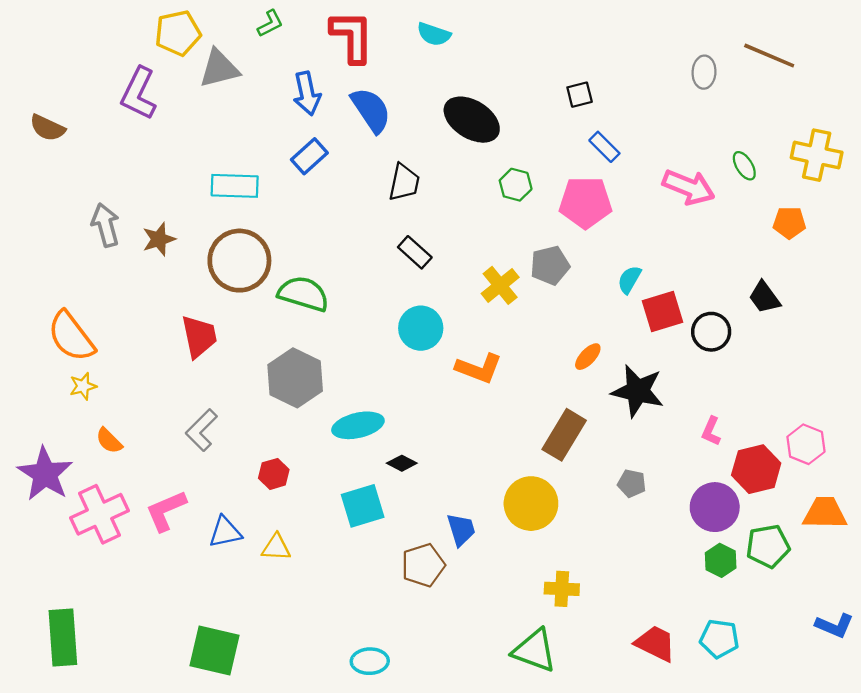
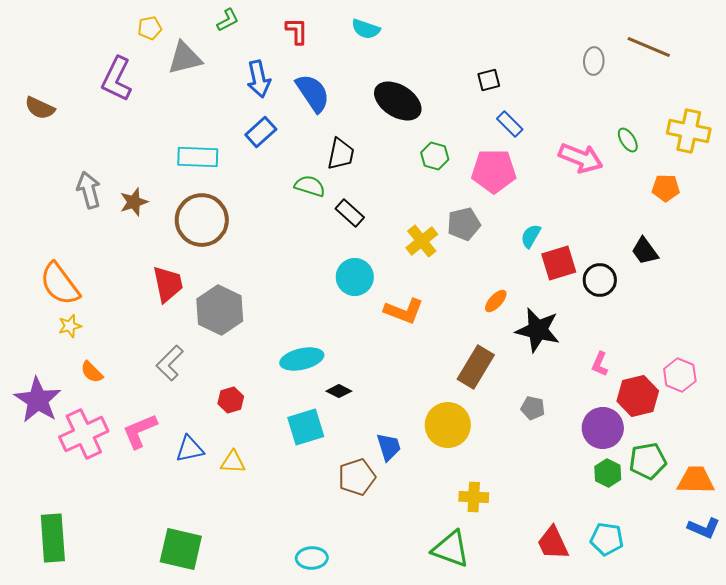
yellow pentagon: (178, 33) -> (150, 28), size x0.6
red L-shape: (352, 37) -> (297, 31), size x0.6
green semicircle: (303, 294) -> (310, 186), moved, size x0.7
gray hexagon: (295, 378) -> (220, 310), moved
orange trapezoid: (825, 513) -> (696, 480), moved
red trapezoid: (655, 643) -> (553, 543), turned -141

